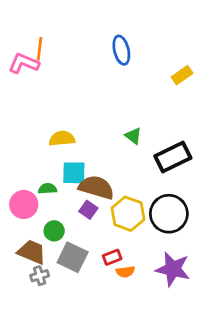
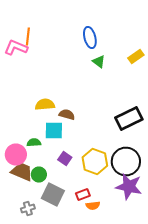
green triangle: (133, 136) -> (99, 62), moved
brown semicircle: (96, 187) -> (67, 114), moved, size x0.6
brown trapezoid: (32, 252) -> (22, 172), moved
purple star: (173, 269) -> (129, 186), moved

